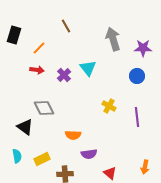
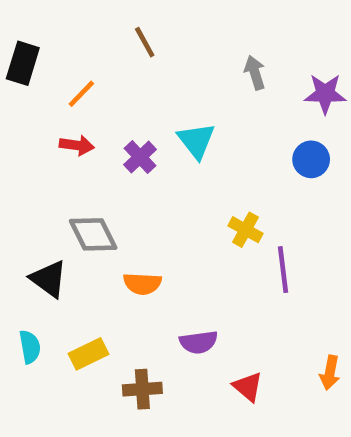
gray arrow: (113, 39) -> (255, 73), size x0.6
purple line: (137, 117) -> (283, 270), moved
orange semicircle: (73, 135) -> (142, 284), moved

